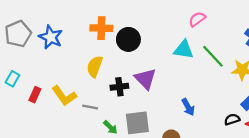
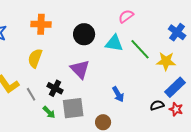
black circle: (128, 39) -> (84, 34), moved
black cross: (119, 87) -> (55, 88), moved, turned 35
gray line: (90, 107) -> (31, 94), turned 48

